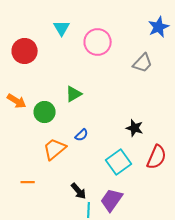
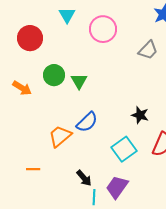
green triangle: (74, 94) -> (79, 81), turned -30
green circle: (45, 112) -> (54, 75), moved
blue semicircle: (82, 135) -> (87, 122), size x1.6

